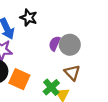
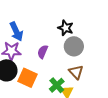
black star: (29, 18) -> (66, 28), moved
purple semicircle: (55, 44) -> (43, 52), moved

